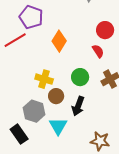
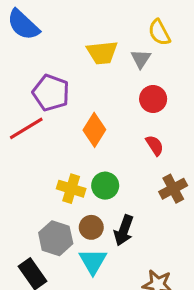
red circle: (105, 30) -> (153, 99), moved
green circle: (80, 77) -> (105, 186), moved
brown circle: (56, 96) -> (91, 227), moved

